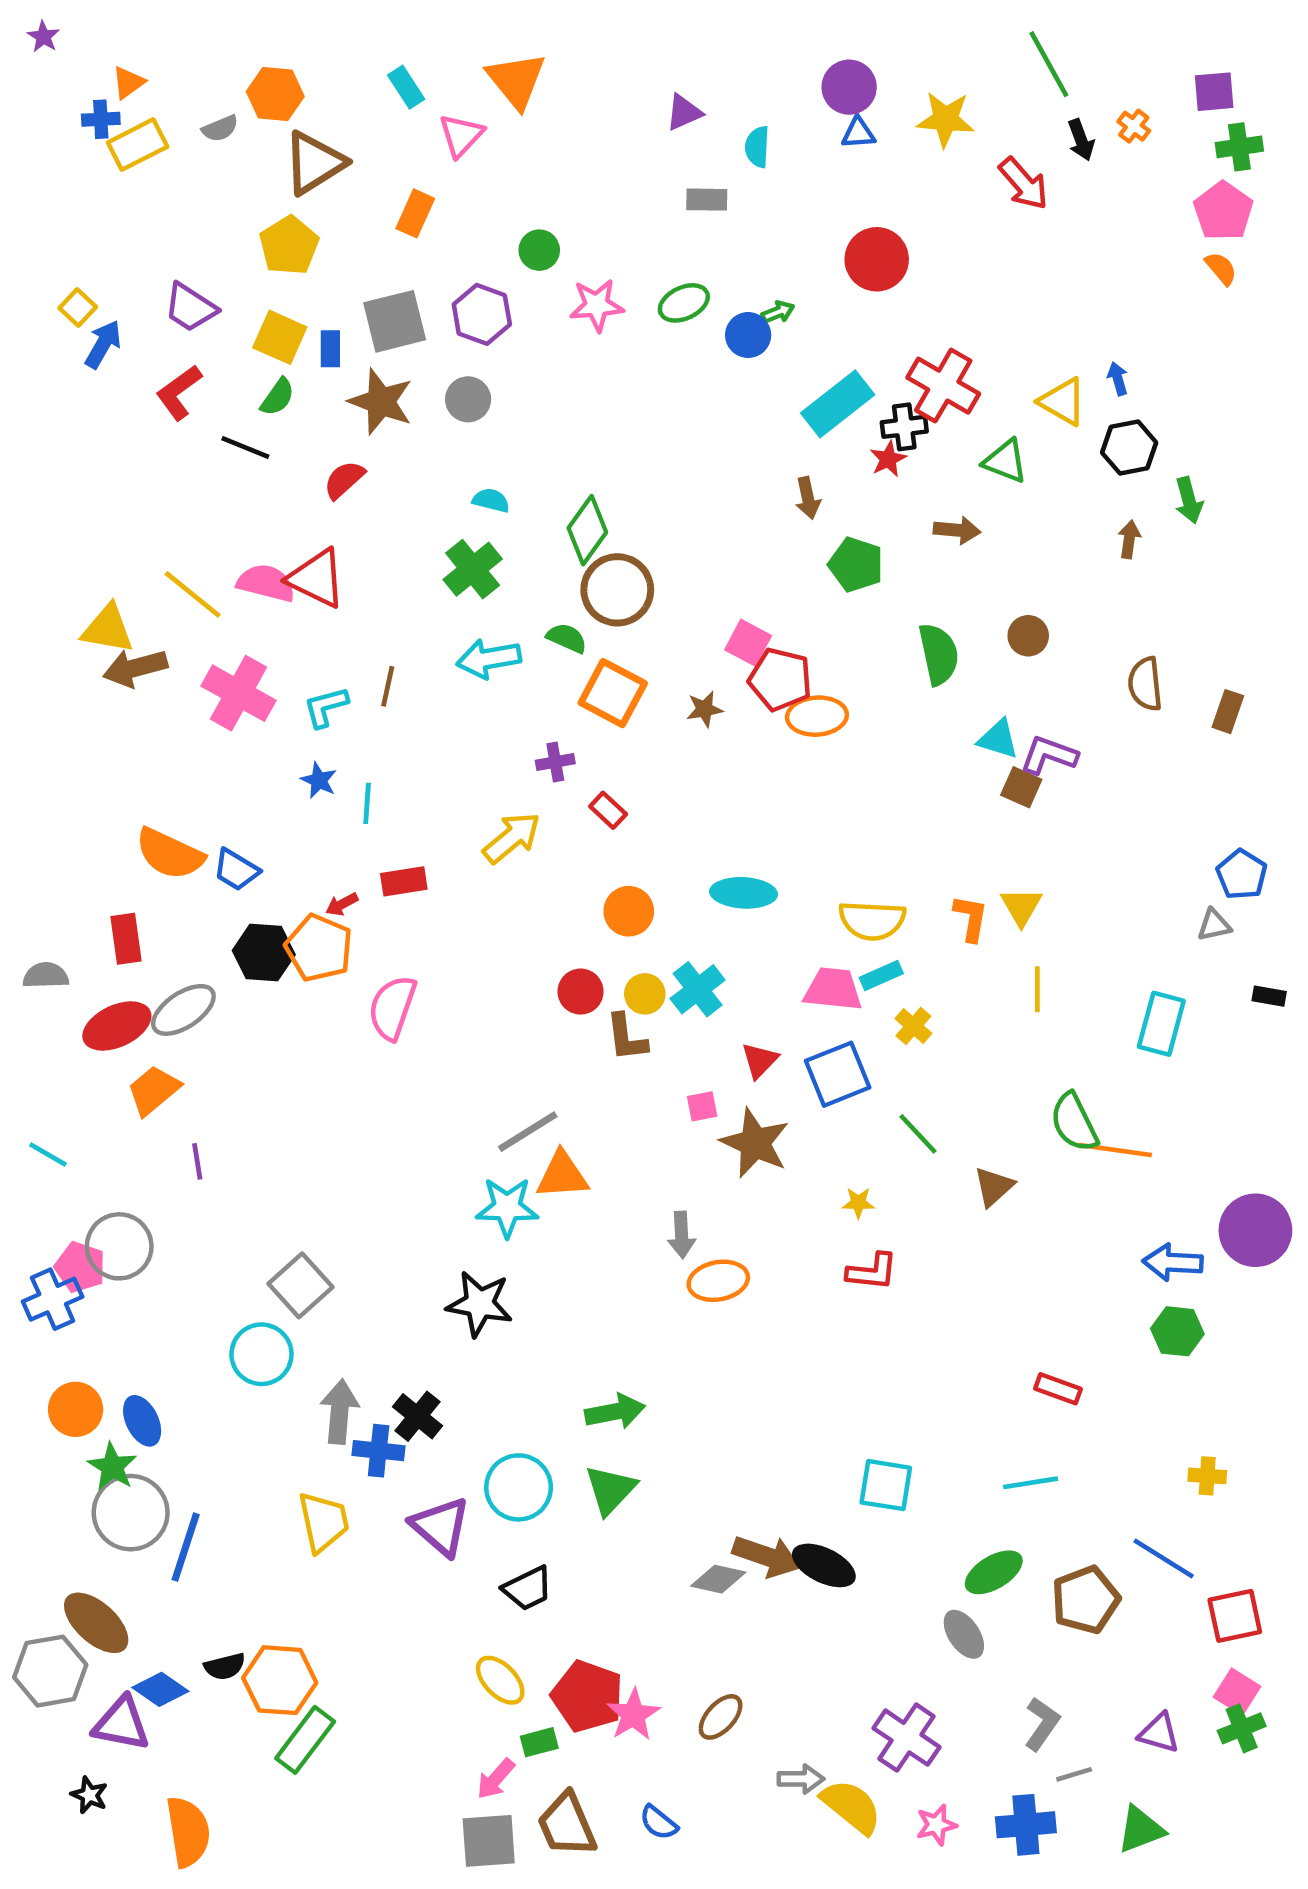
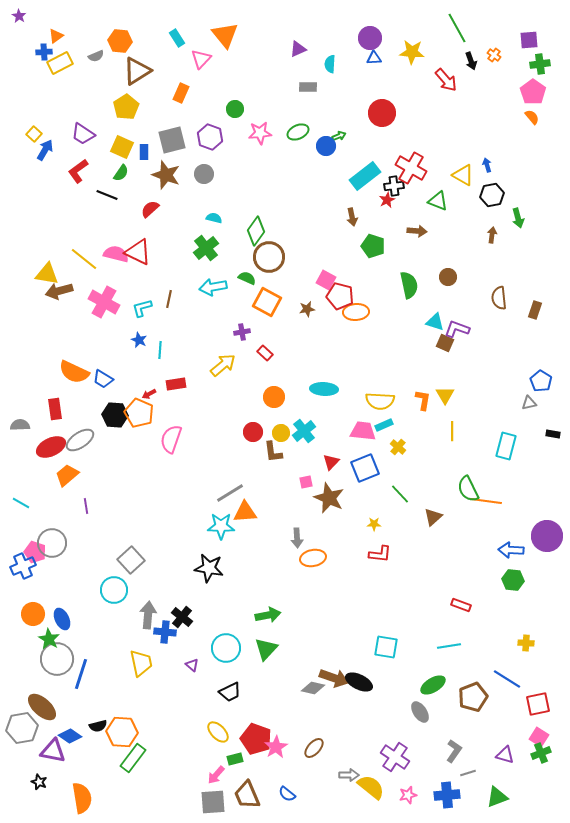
purple triangle: (441, 1526) -> (192, 665), size x0.5

